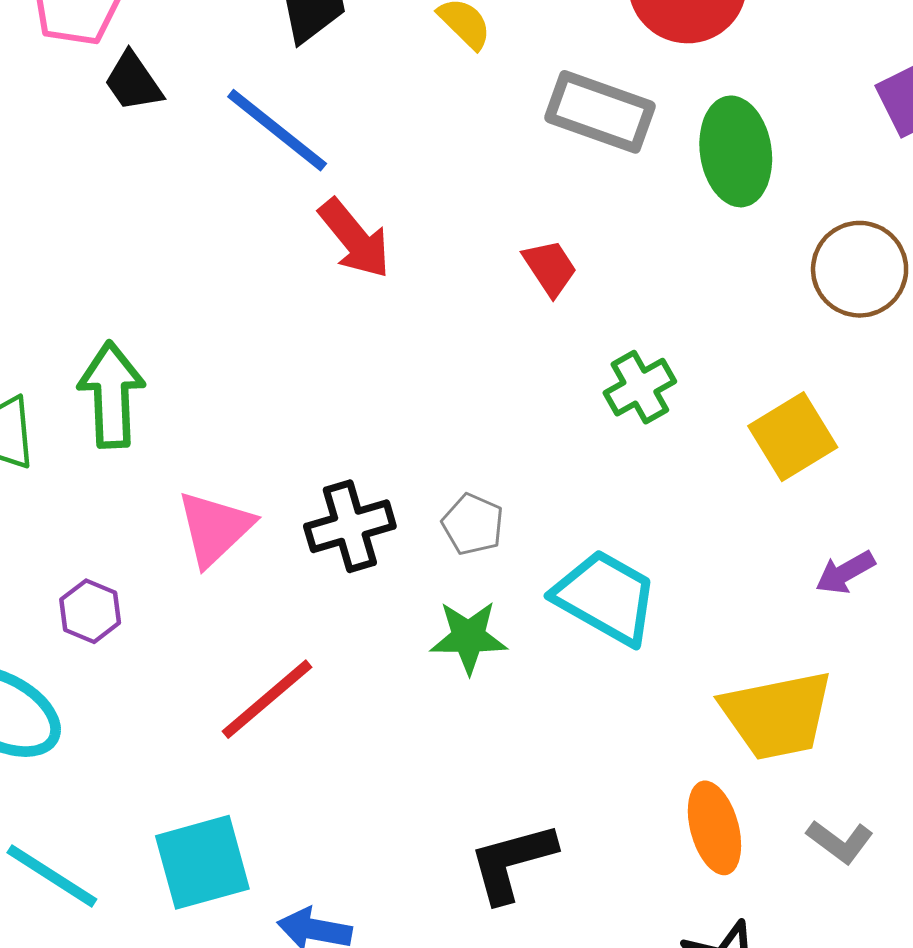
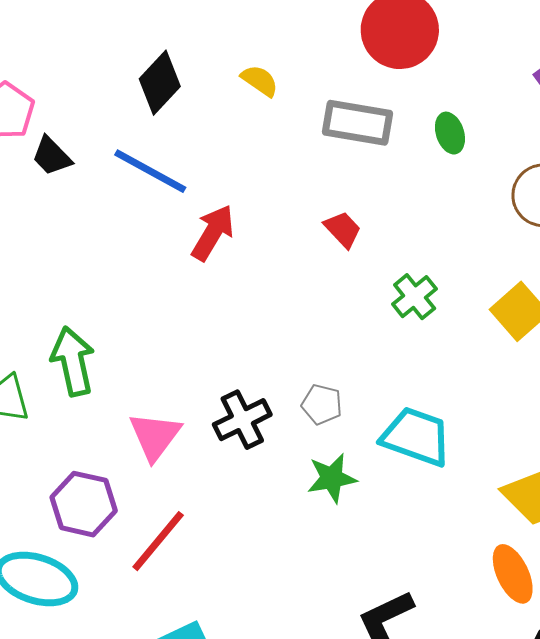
green ellipse: (736, 151) -> (450, 133), size x0.6
red arrow: (355, 239) -> (213, 233), turned -100
purple hexagon: (90, 611) -> (84, 504), size x1.6
red line: (267, 699) -> (158, 541), moved

